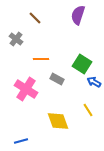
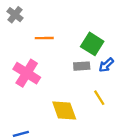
gray rectangle: (57, 79) -> (82, 66), moved, turned -32
blue arrow: (94, 82) -> (106, 65), turned -72

